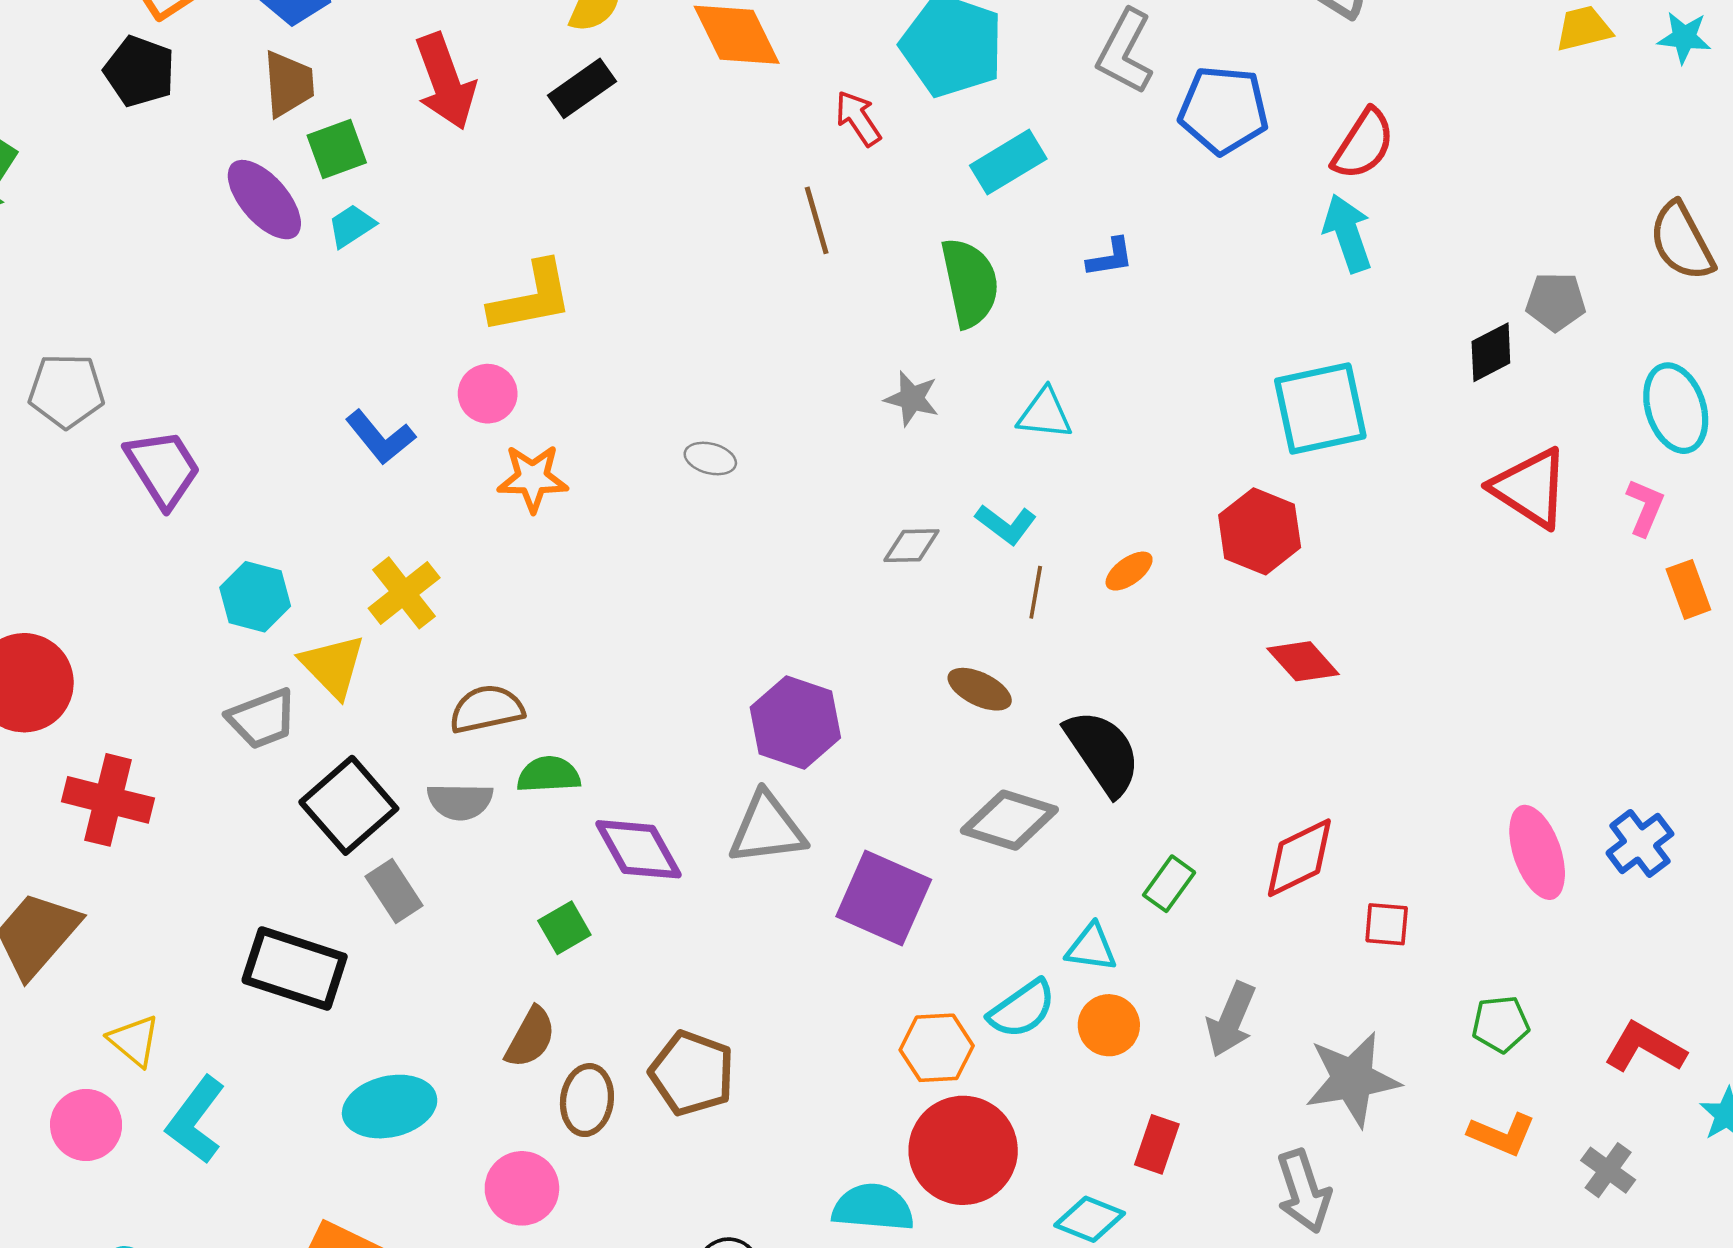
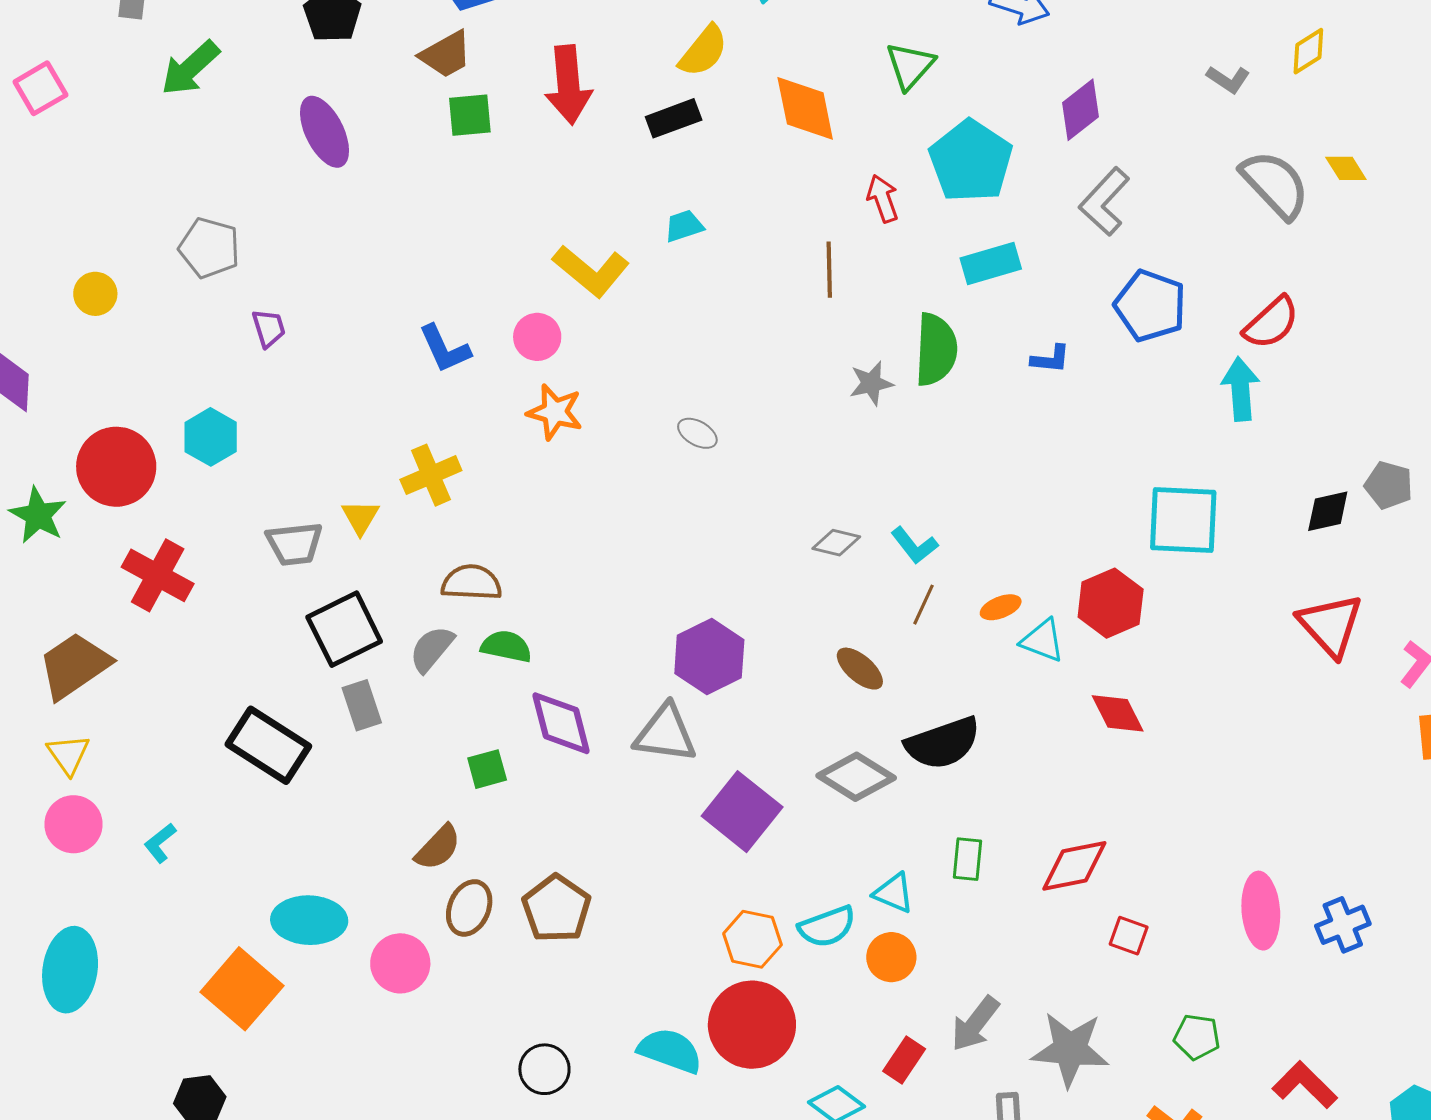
brown trapezoid: (289, 84) -> (446, 54), turned 50
blue pentagon: (1224, 110) -> (1150, 306), moved
purple ellipse: (264, 200) -> (325, 132), moved
cyan trapezoid: (351, 226) -> (684, 226), moved
yellow L-shape: (531, 298) -> (591, 271), turned 36
gray star: (912, 399) -> (871, 383), moved, turned 30
cyan triangle: (1045, 414) -> (1043, 641), moved
purple trapezoid: (163, 468) -> (269, 328), size x0.6
cyan hexagon: (255, 597) -> (211, 437), moved
yellow triangle: (333, 666) -> (360, 517), size x0.7
black semicircle: (1103, 752) -> (943, 743), turned 90
gray semicircle: (460, 801) -> (432, 649), turned 114
green rectangle: (1169, 884) -> (967, 859), turned -45
gray arrow: (1231, 1019) -> (975, 1024), moved
yellow triangle: (134, 1041) -> (68, 754), moved
cyan ellipse: (390, 1107) -> (309, 920), moved
cyan L-shape: (196, 1120) -> (160, 843), size x0.6

